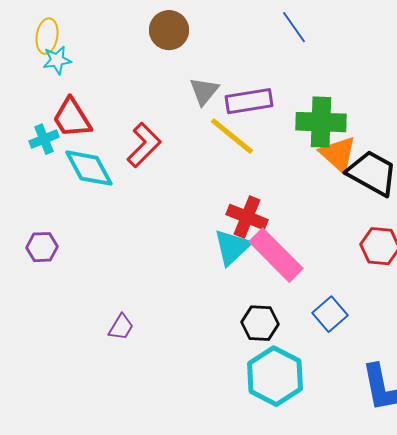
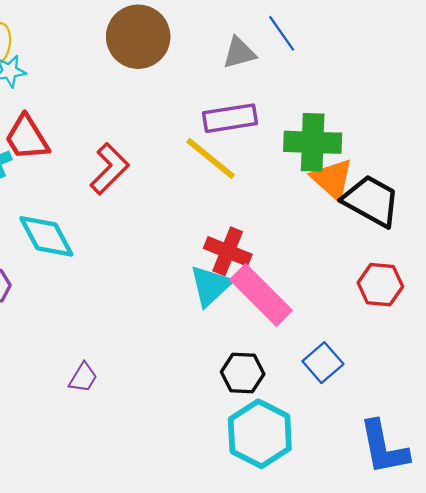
brown circle: (169, 30) -> (138, 37), size x1.4
gray triangle: (204, 91) -> (239, 53), moved, turned 36
cyan diamond: (89, 168) -> (46, 236), moved

